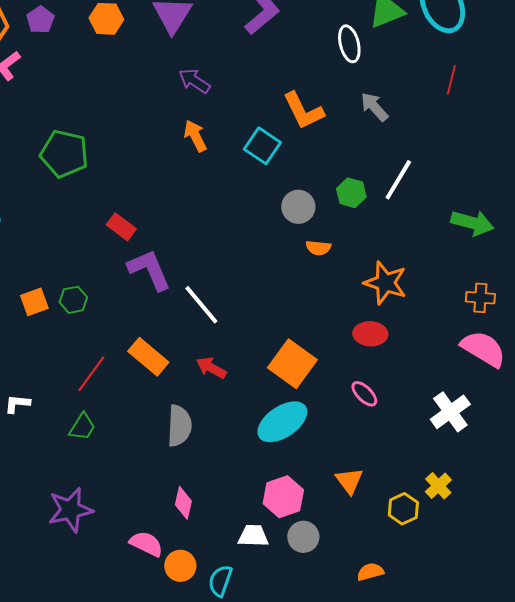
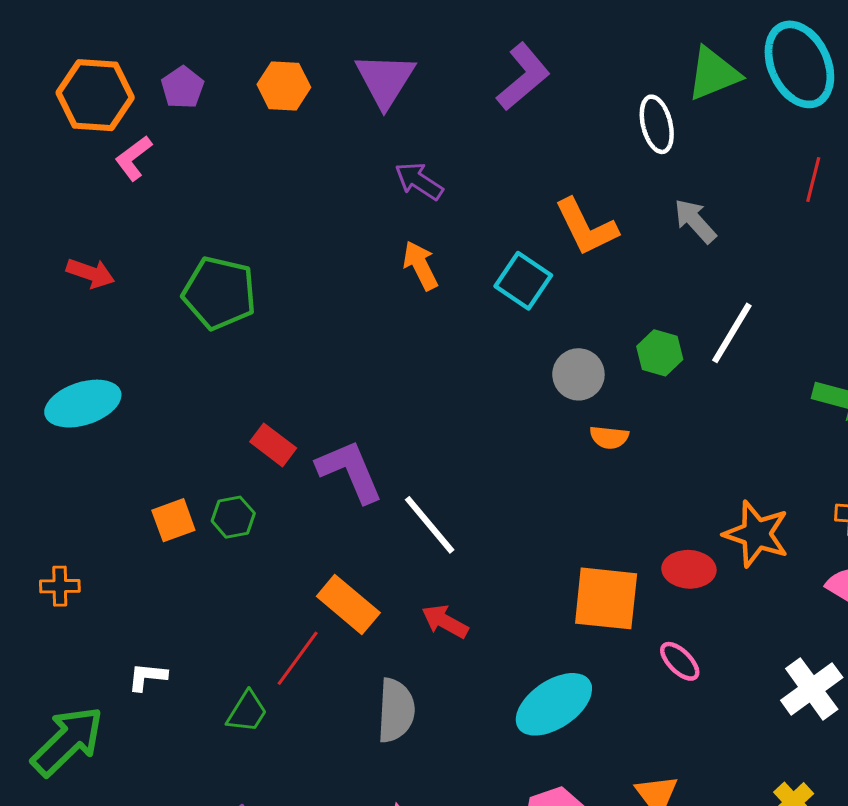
red rectangle: (121, 227) -> (273, 445), moved
orange star: (385, 283) -> (756, 534), moved
orange square: (292, 364) -> (606, 598), moved, turned -30
red line: (91, 374) -> (298, 658), moved

